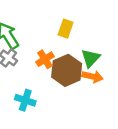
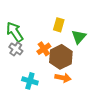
green triangle: (91, 58) -> (79, 37), moved
orange arrow: (93, 76) -> (63, 78), moved

